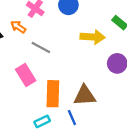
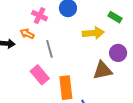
gray line: (41, 47) -> (49, 49), turned 54
brown triangle: (85, 96) -> (103, 70), moved

